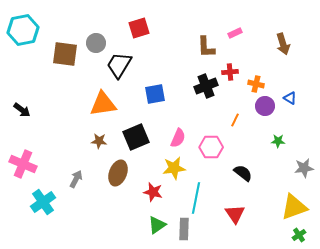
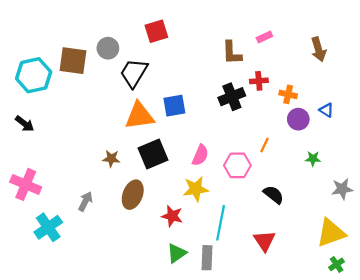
cyan hexagon: (23, 30) -> (34, 75), moved
orange triangle: (103, 104) -> (139, 116), moved
orange line: (235, 120) -> (264, 145), moved

